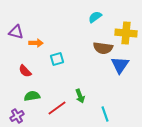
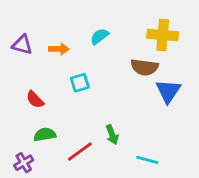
cyan semicircle: (95, 17) -> (100, 36), moved
yellow cross: (126, 33) -> (163, 35), moved
orange arrow: (36, 43) -> (59, 49), moved
cyan line: (105, 114) -> (147, 160), turned -56

